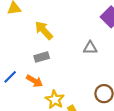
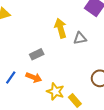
yellow arrow: (44, 30) -> (60, 28), moved, turned 36

